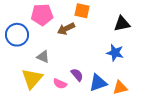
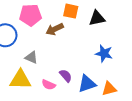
black triangle: (122, 24) -> (97, 18), moved
yellow triangle: (32, 79) -> (20, 80), turned 50

